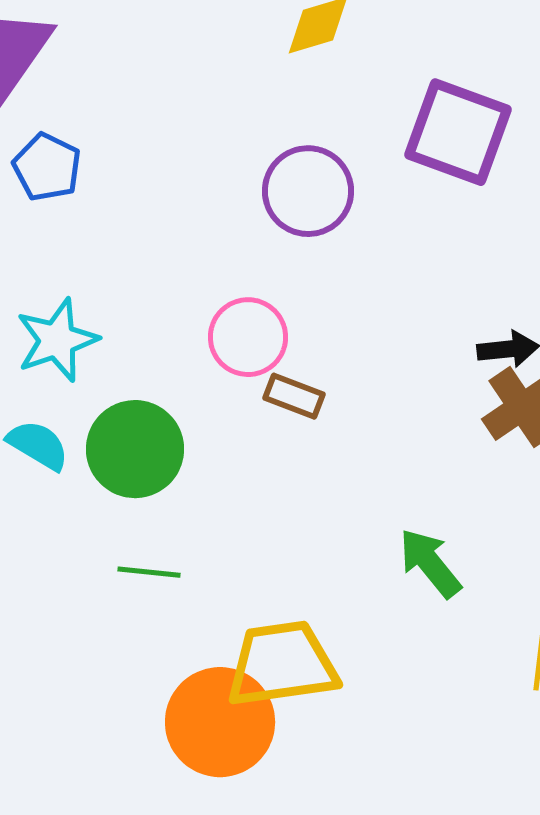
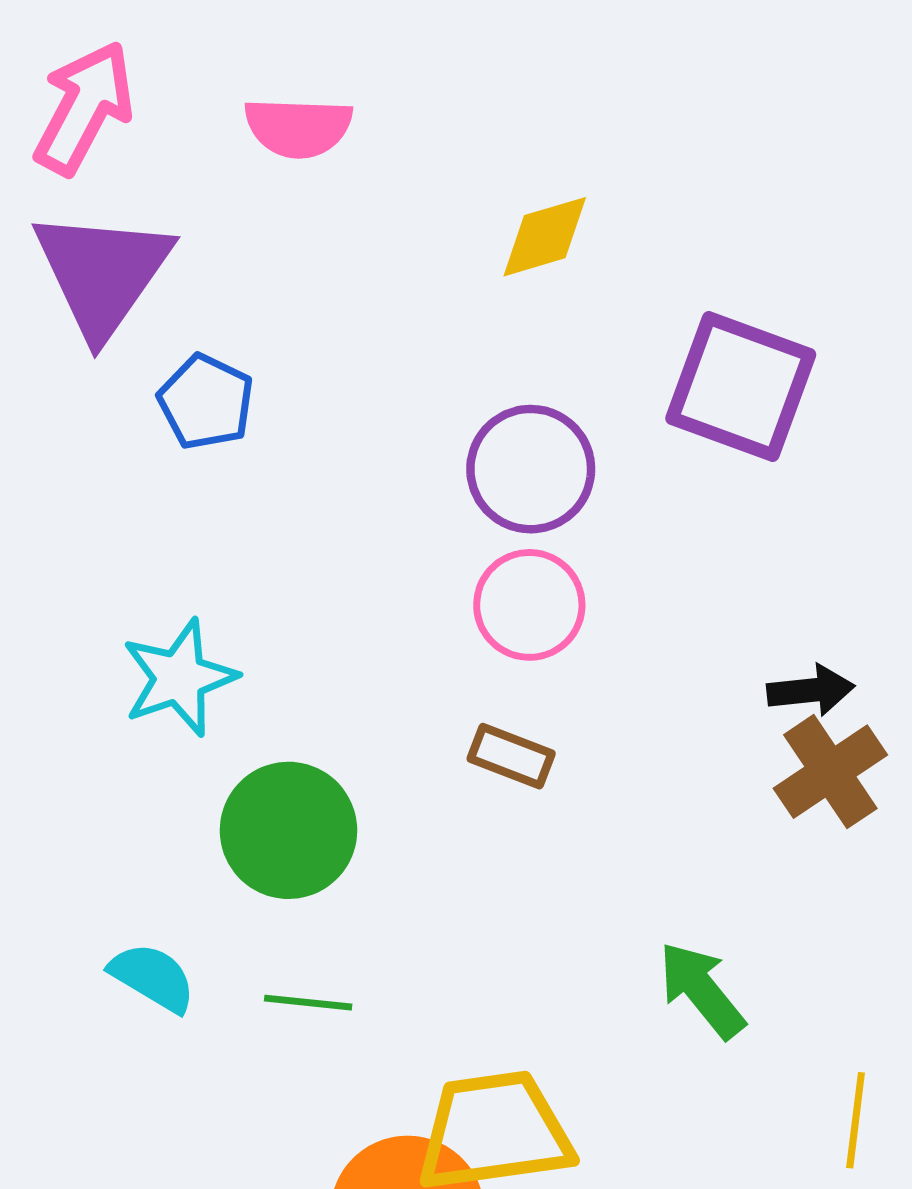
blue pentagon: (47, 167) -> (206, 402), moved
pink circle: (248, 337) -> (529, 605), moved
cyan semicircle: (38, 445) -> (153, 977), moved

